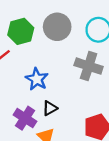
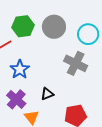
blue star: (37, 79) -> (20, 69), moved
black triangle: (50, 108) -> (47, 94), moved

